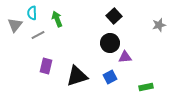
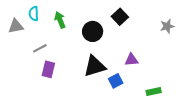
gray triangle: (15, 25) -> (16, 26), turned 42
gray line: (38, 35) -> (40, 48), moved
black circle: (110, 43) -> (93, 31), moved
black triangle: (77, 76) -> (95, 66), moved

